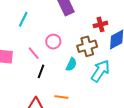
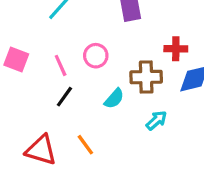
cyan arrow: (100, 71) -> (156, 120), size x0.6
orange line: (61, 97) -> (85, 145), turned 32

